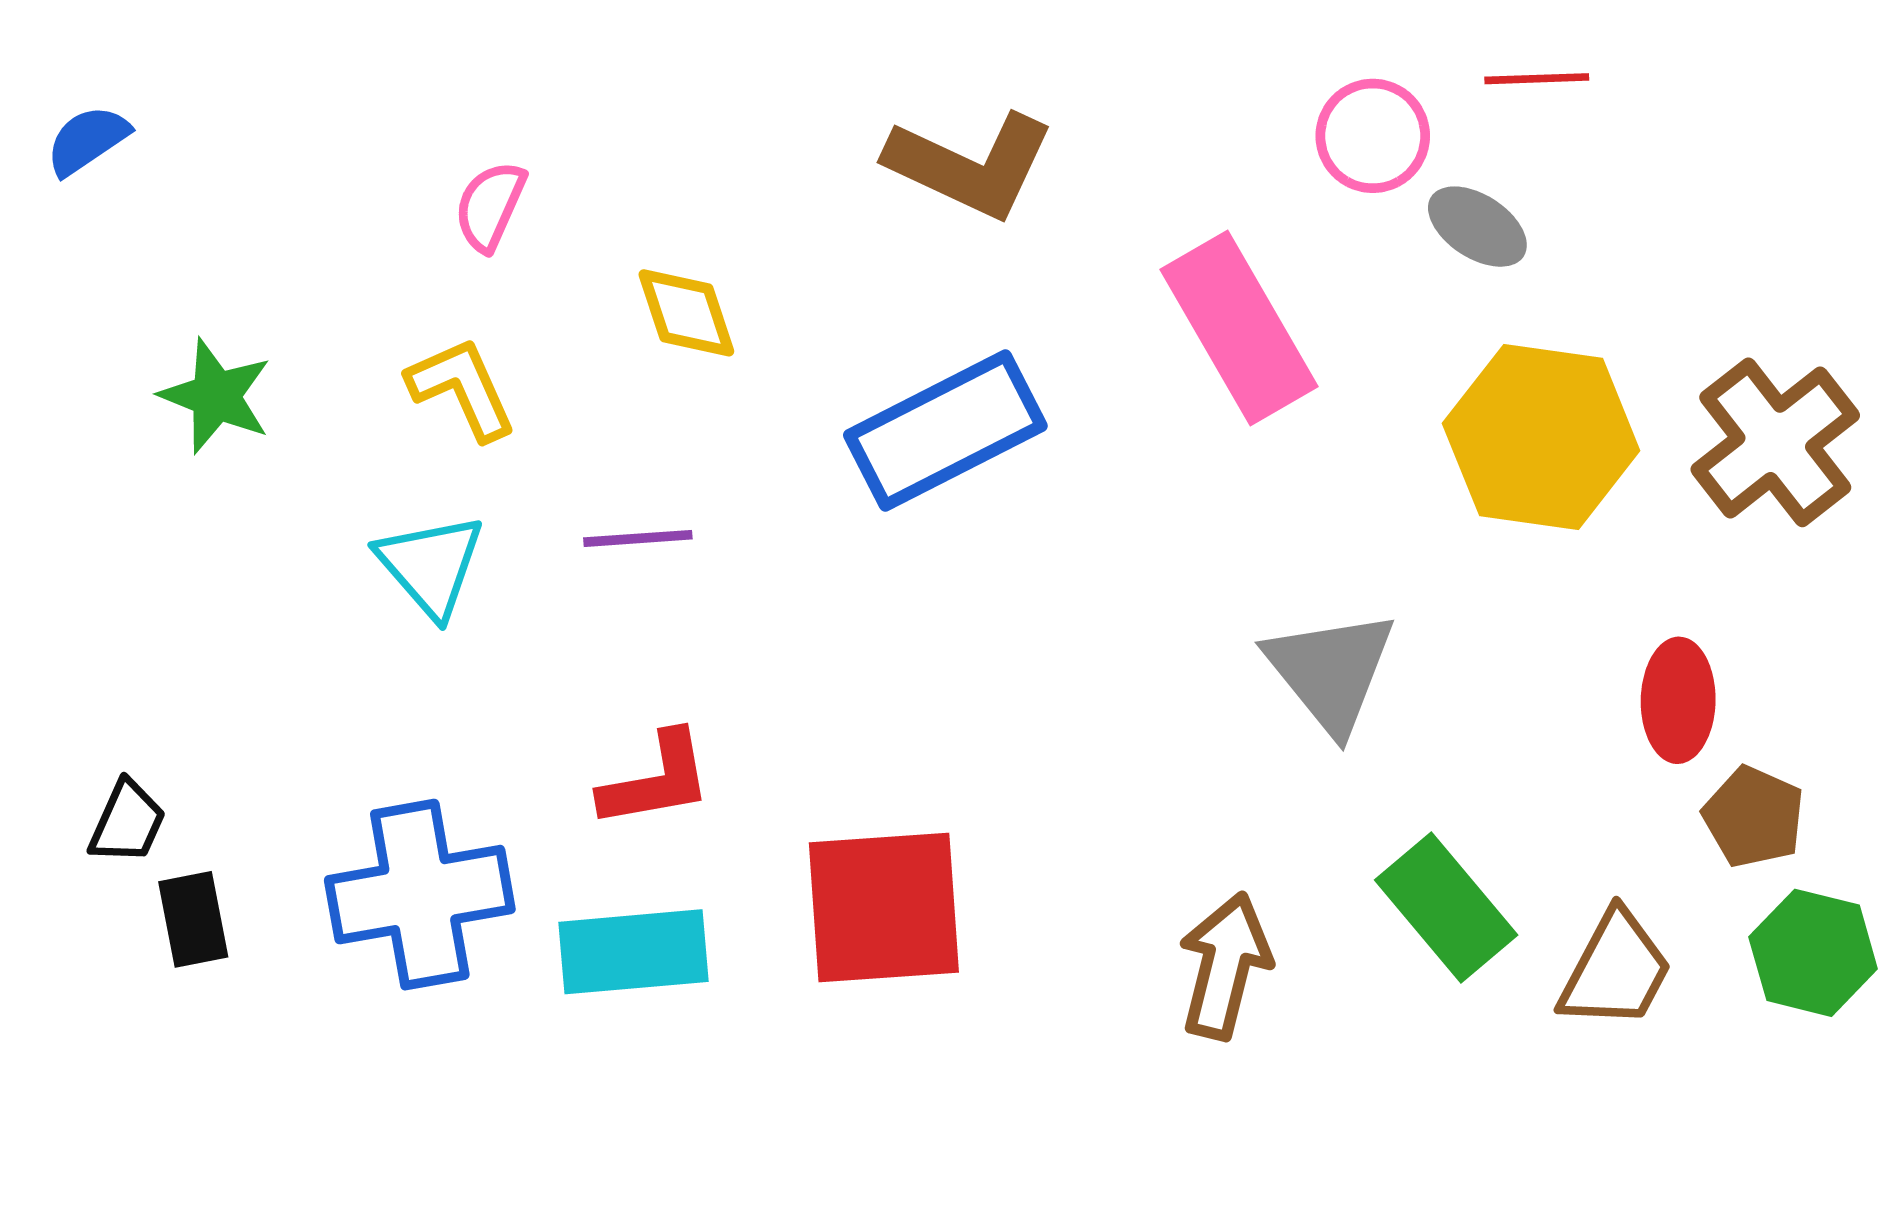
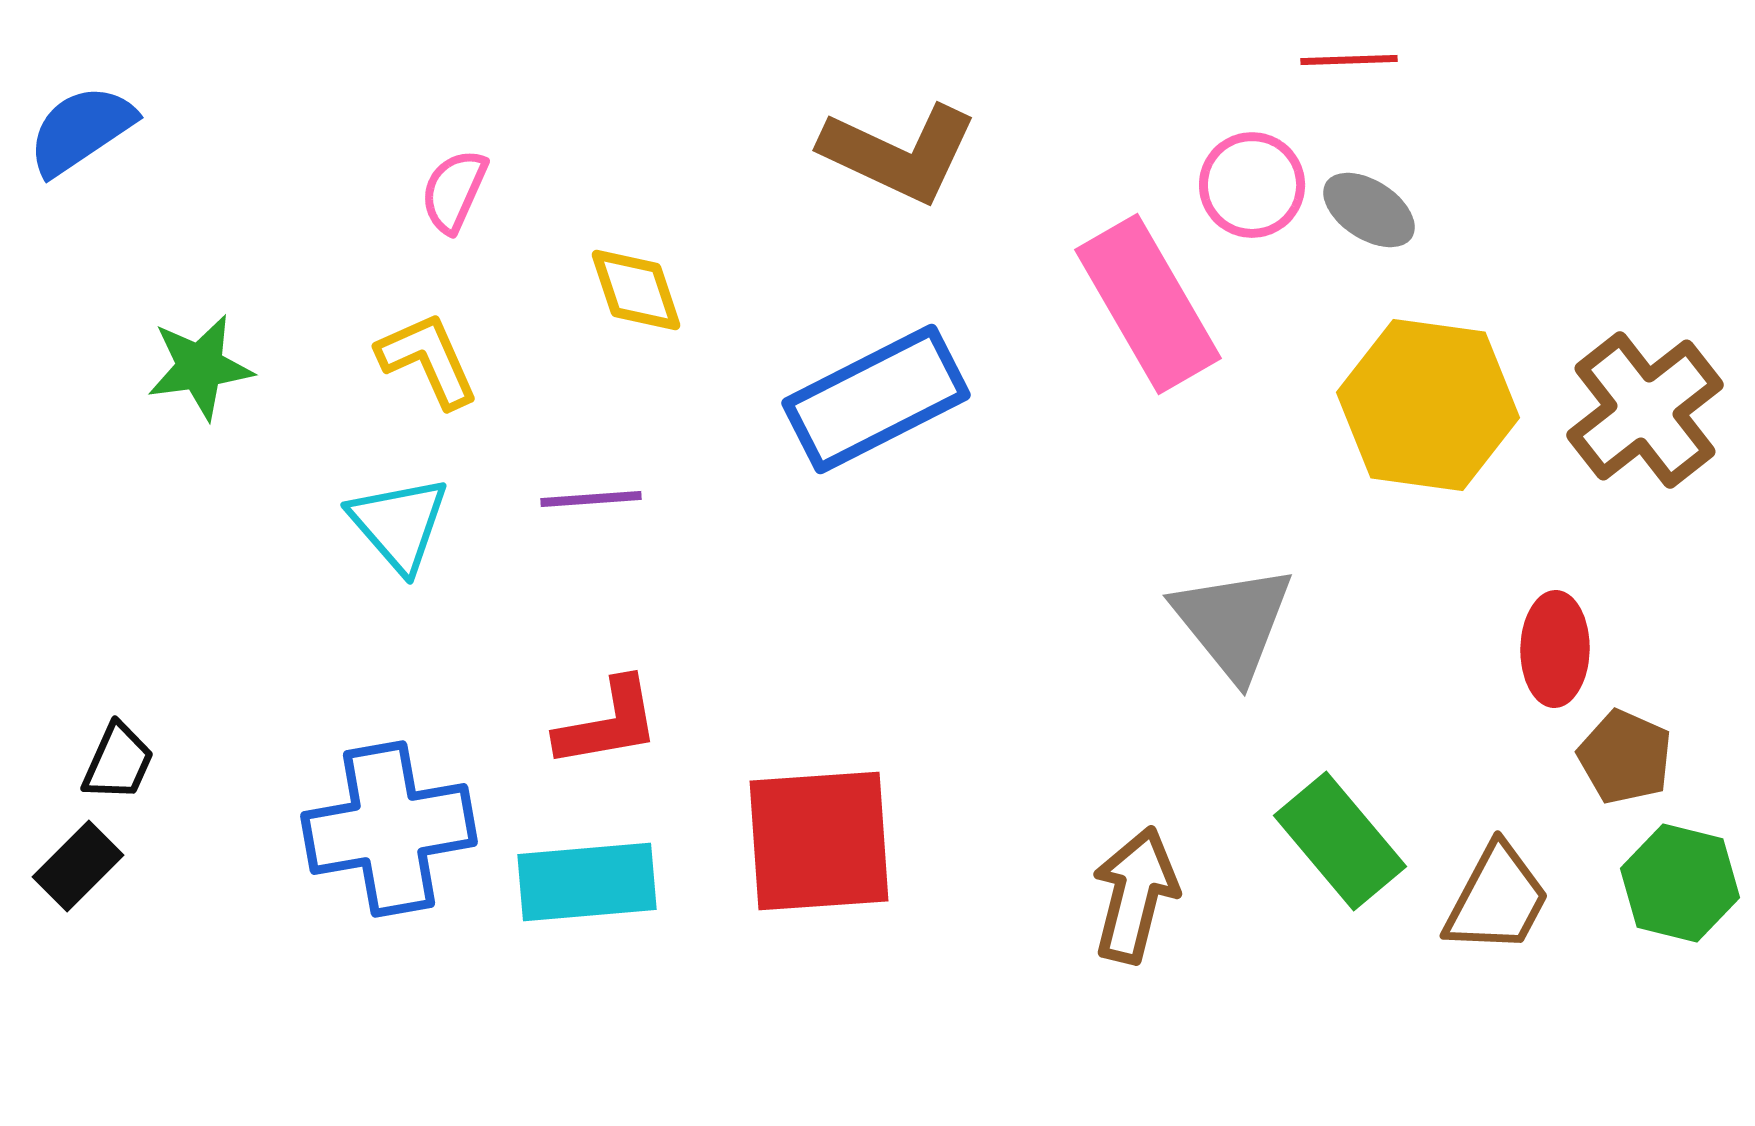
red line: (1537, 79) -> (1349, 60), moved
pink circle: (1373, 136) -> (1252, 185), moved
blue semicircle: (87, 140) -> (81, 130), size x1.4
green star: (216, 396) -> (200, 367), turned -30
black rectangle: (193, 919) -> (78, 866), moved, turned 56

